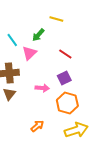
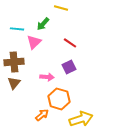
cyan line: (12, 40) -> (17, 29), turned -48
orange hexagon: (67, 103) -> (59, 99), moved

